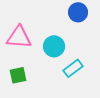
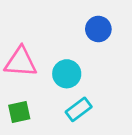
cyan rectangle: (73, 68) -> (79, 109), moved

